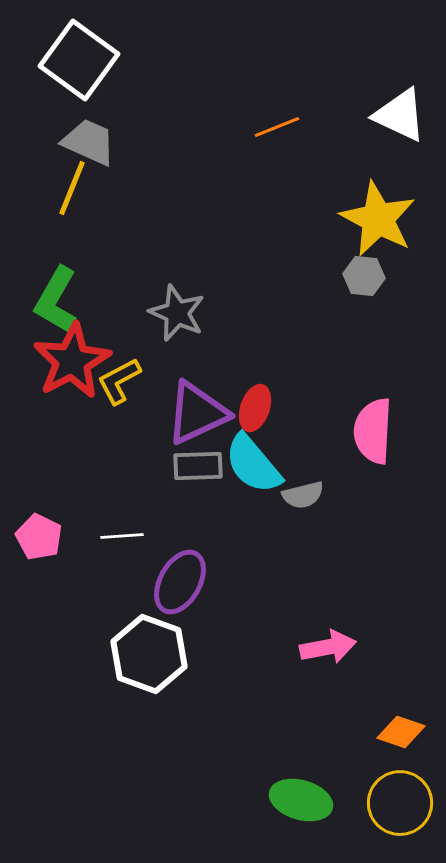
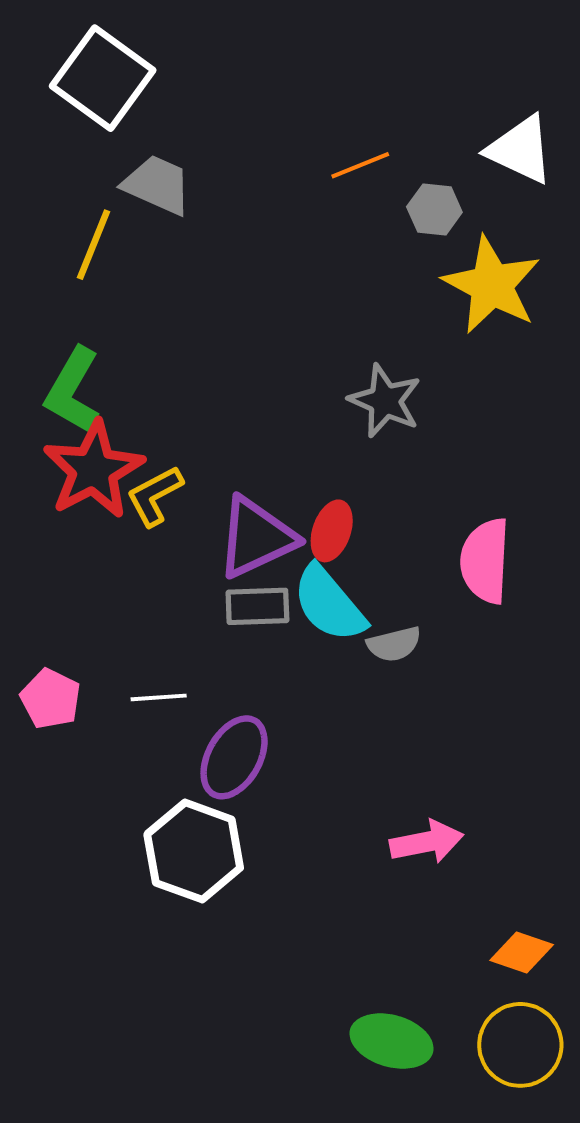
gray trapezoid: (89, 142) -> (157, 185), moved
gray hexagon: (364, 276) -> (434, 209), moved
gray star: (177, 313) -> (385, 401), moved

